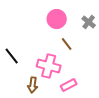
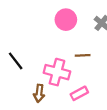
brown line: (67, 44) -> (83, 55), moved, turned -56

